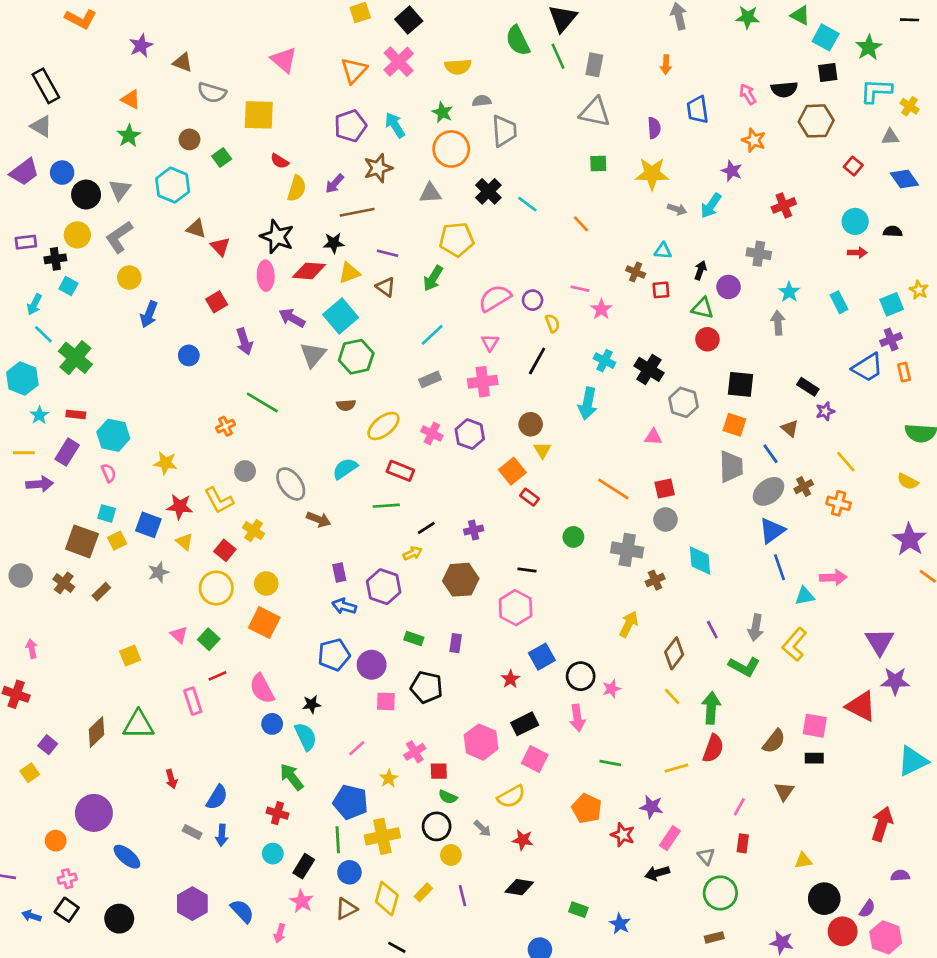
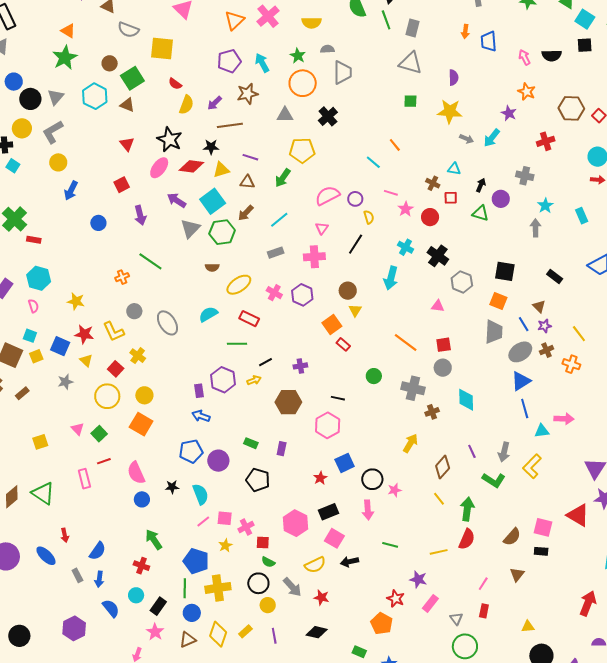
blue trapezoid: (698, 110) -> (489, 41), moved
brown hexagon: (816, 121) -> (571, 108), moved
green star: (129, 136) -> (65, 58), size x1.4
green square: (222, 158) -> (132, 78), size x1.6
cyan line: (527, 204) -> (373, 162), moved
brown triangle: (196, 229) -> (127, 105), moved
pink ellipse: (266, 276) -> (159, 168), turned 35
brown triangle: (386, 287) -> (247, 182), turned -35
red circle: (707, 339) -> (430, 217), moved
purple star: (825, 411) -> (544, 326), moved
red rectangle: (76, 414) -> (34, 240), moved
brown arrow: (319, 519) -> (246, 213), moved, turned 108
purple hexagon: (384, 587) -> (223, 380), moved
pink square: (386, 701) -> (225, 518), moved
green triangle: (138, 725) -> (43, 493), turned 30
cyan semicircle: (306, 737) -> (201, 494), moved
orange pentagon: (587, 809) -> (382, 623), moved
gray arrow: (482, 828) -> (292, 587), size x1.5
gray rectangle: (192, 832) -> (77, 575), turned 32
blue ellipse: (127, 857) -> (46, 556), moved
black arrow: (657, 873) -> (350, 562), moved
blue semicircle: (242, 911) -> (111, 608), moved

